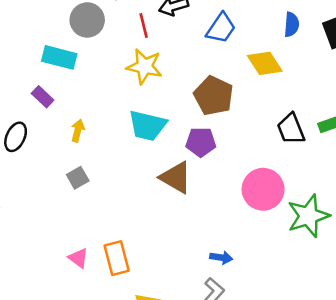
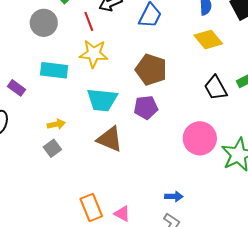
cyan rectangle: (59, 57) -> (54, 70), moved
yellow diamond: (265, 63) -> (208, 40), moved
yellow arrow: (78, 131) -> (56, 124), moved, turned 72
brown triangle: (176, 177) -> (110, 139), moved
pink triangle: (78, 258) -> (122, 214), moved

